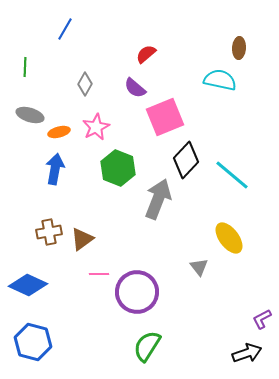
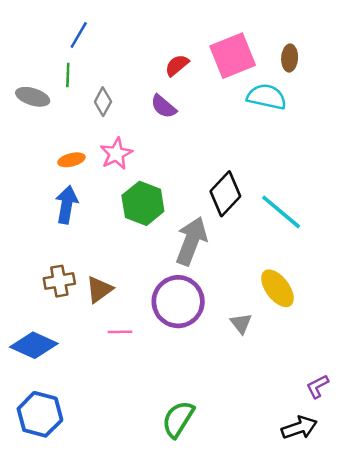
green line: (25, 67) -> (68, 75), moved
gray ellipse: (30, 115) -> (33, 97), moved
pink square: (165, 117) -> (233, 56), moved
purple circle: (137, 292) -> (178, 302), moved

